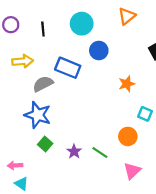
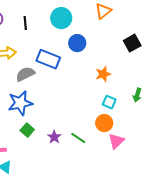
cyan square: (145, 114) -> (109, 102), moved
blue star: (38, 115) -> (20, 103), turned -30
pink triangle: (132, 171) -> (116, 141), moved

